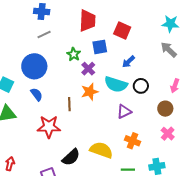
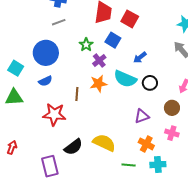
red square: (122, 30) -> (130, 19), moved
blue square: (100, 47) -> (113, 40), turned 35
blue semicircle: (37, 94) -> (45, 81), turned 96
purple triangle: (124, 112) -> (142, 116), moved
pink cross: (168, 134) -> (172, 133), turned -32
orange cross: (132, 141) -> (146, 144), moved

